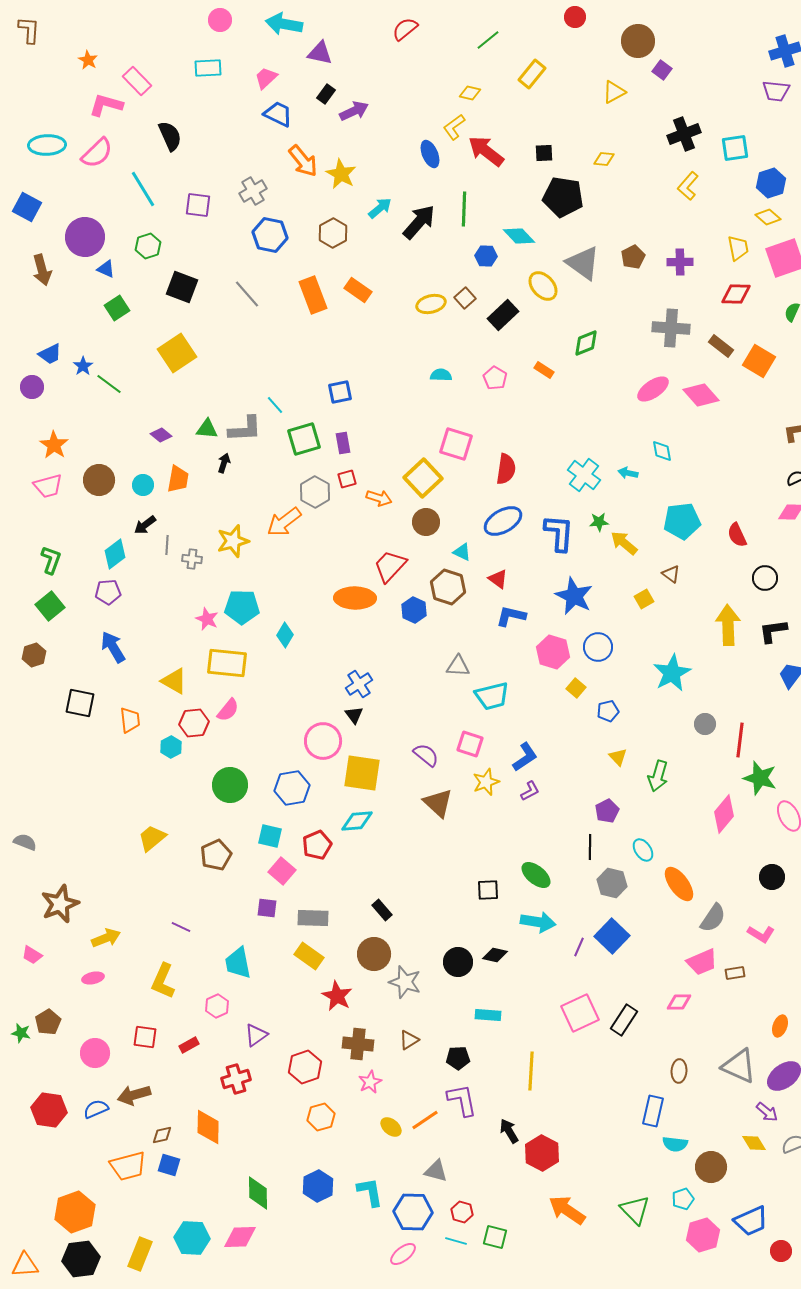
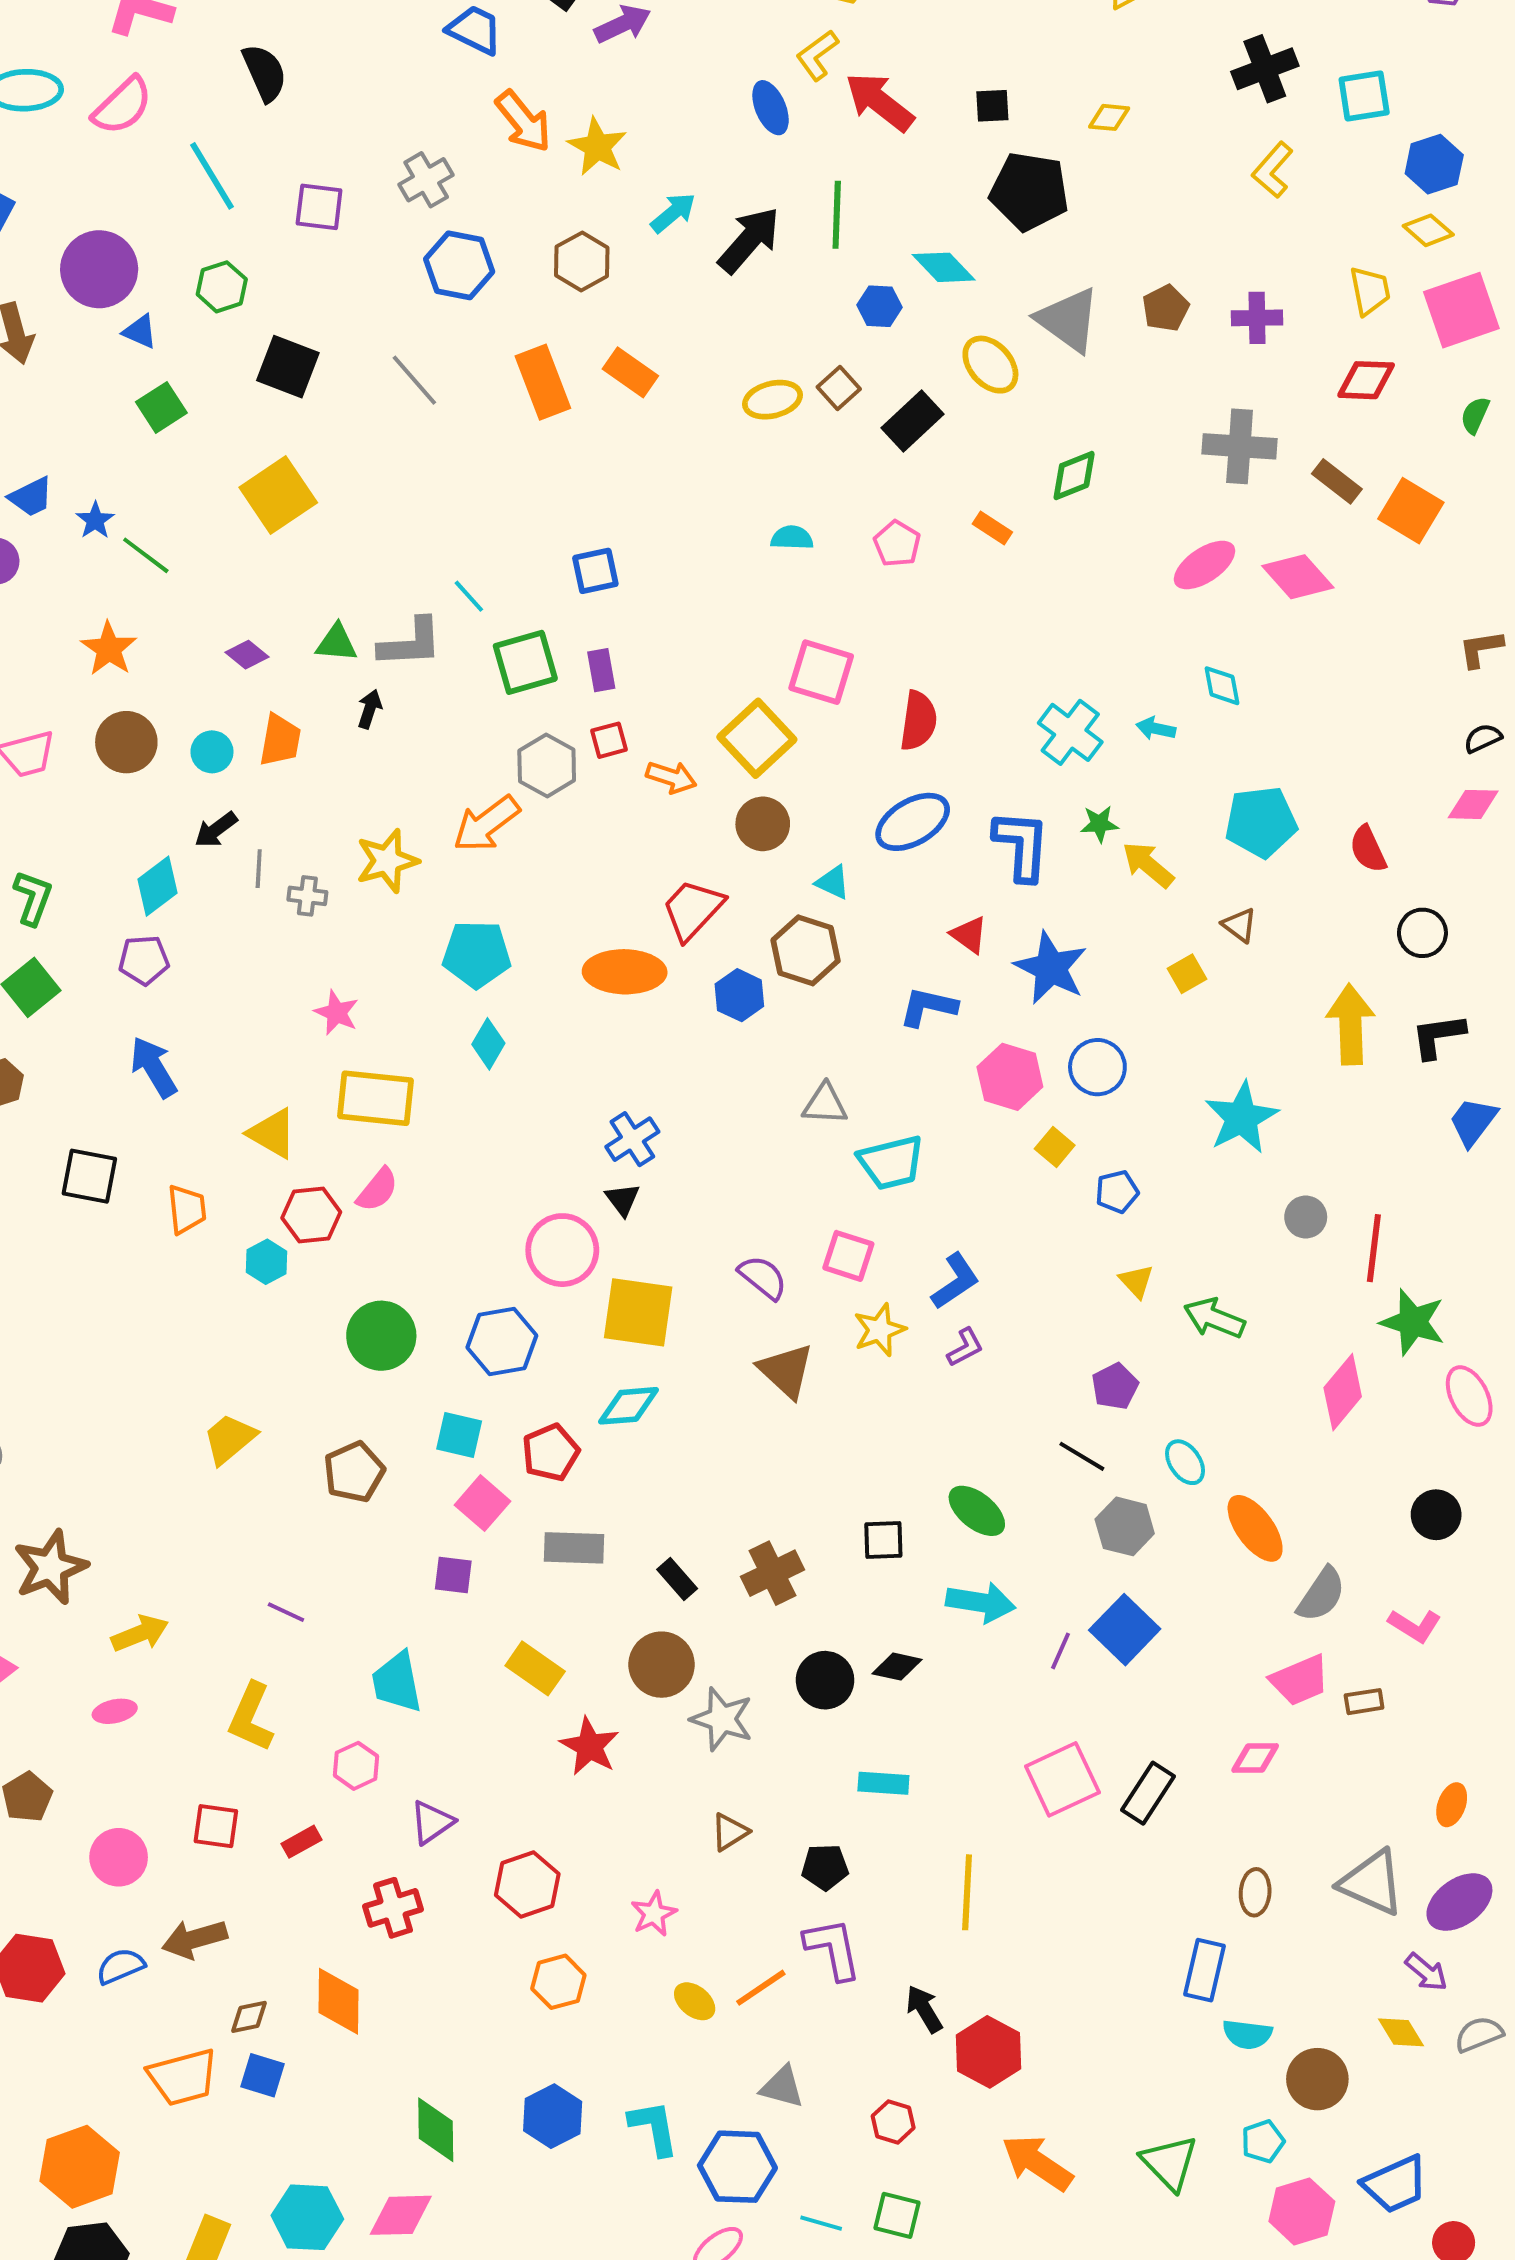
orange star: (54, 445) -> (109, 649), moved
red triangle: (498, 579) -> (969, 935), moved
cyan pentagon: (242, 607) -> (477, 954), moved
green arrow: (658, 776) -> (1214, 1318), turned 96
black line: (590, 847) -> (1082, 1456), turned -60
gray rectangle: (313, 918) -> (574, 1548), moved
brown cross: (358, 1044) -> (772, 1573), moved, turned -32
red hexagon: (462, 1212) -> (893, 2122), moved

